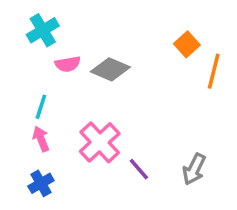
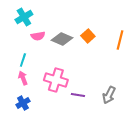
orange square: (187, 44) -> (88, 36), moved
pink cross: (100, 142) -> (56, 80), turned -30
purple line: (139, 169) -> (78, 95), turned -40

